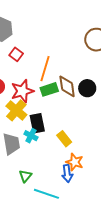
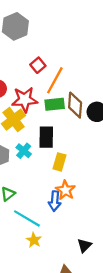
red square: (16, 54) -> (38, 65), moved
black rectangle: (37, 123) -> (46, 137), moved
yellow rectangle: (64, 139) -> (60, 162), turned 42

